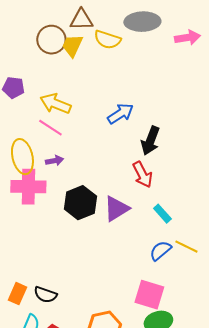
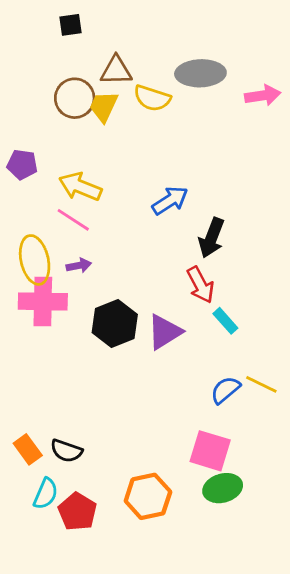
cyan rectangle: (162, 214) -> (225, 321), moved
orange rectangle: (17, 294) -> (28, 449), turned -60

